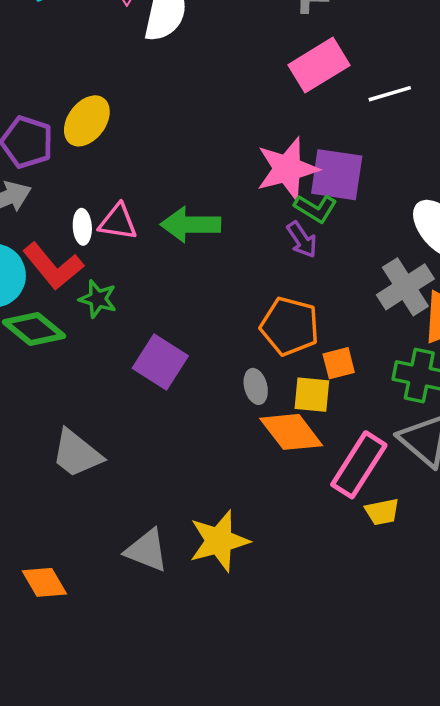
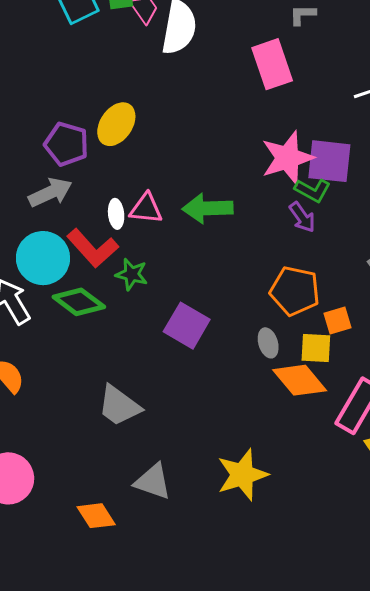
pink rectangle: (319, 65) -> (272, 64), moved, turned -75
gray triangle: (147, 550) -> (153, 482), moved

